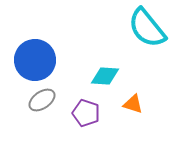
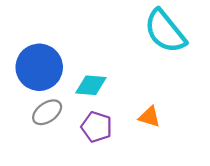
cyan diamond: (105, 76) -> (91, 85), moved

